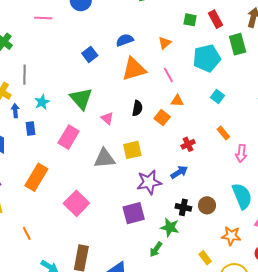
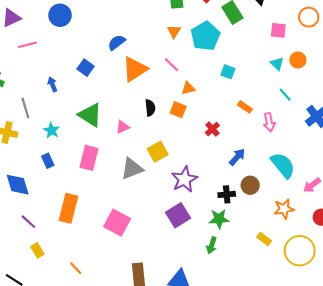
orange triangle: (165, 43) -> (174, 31), moved
blue arrow: (15, 111) -> (52, 84), moved
pink triangle: (107, 118) -> (123, 127), turned -48
blue arrow: (179, 172) -> (237, 157), moved

